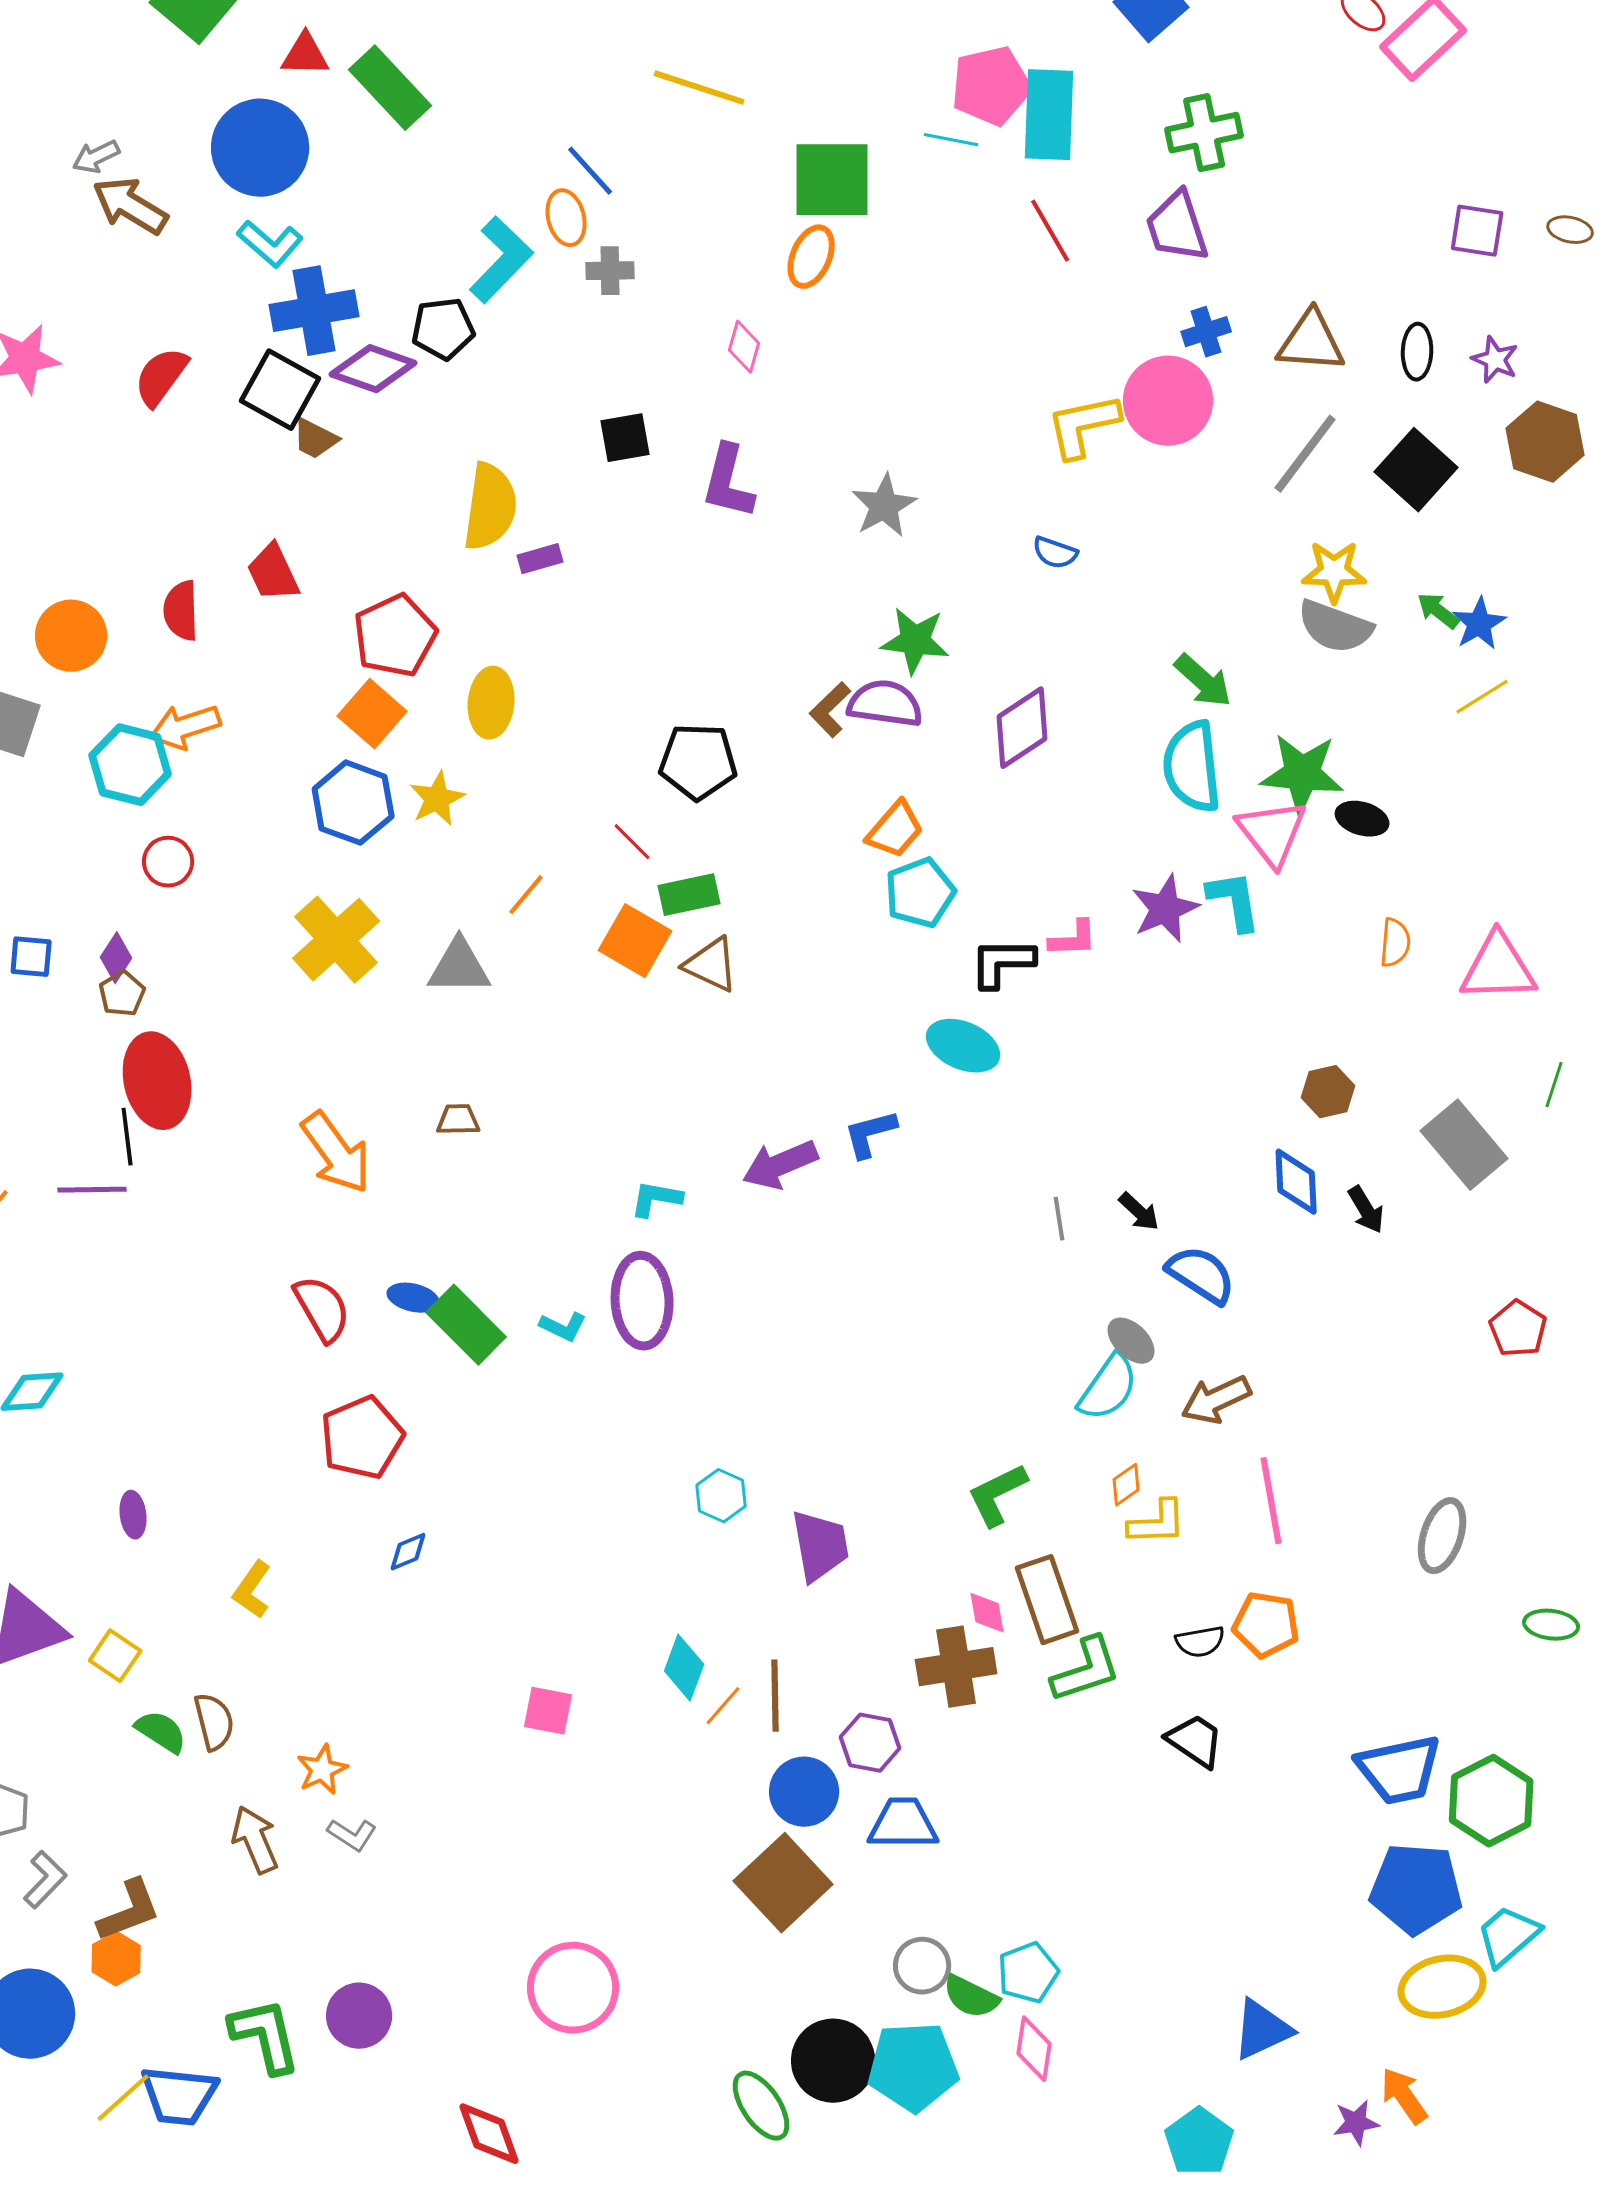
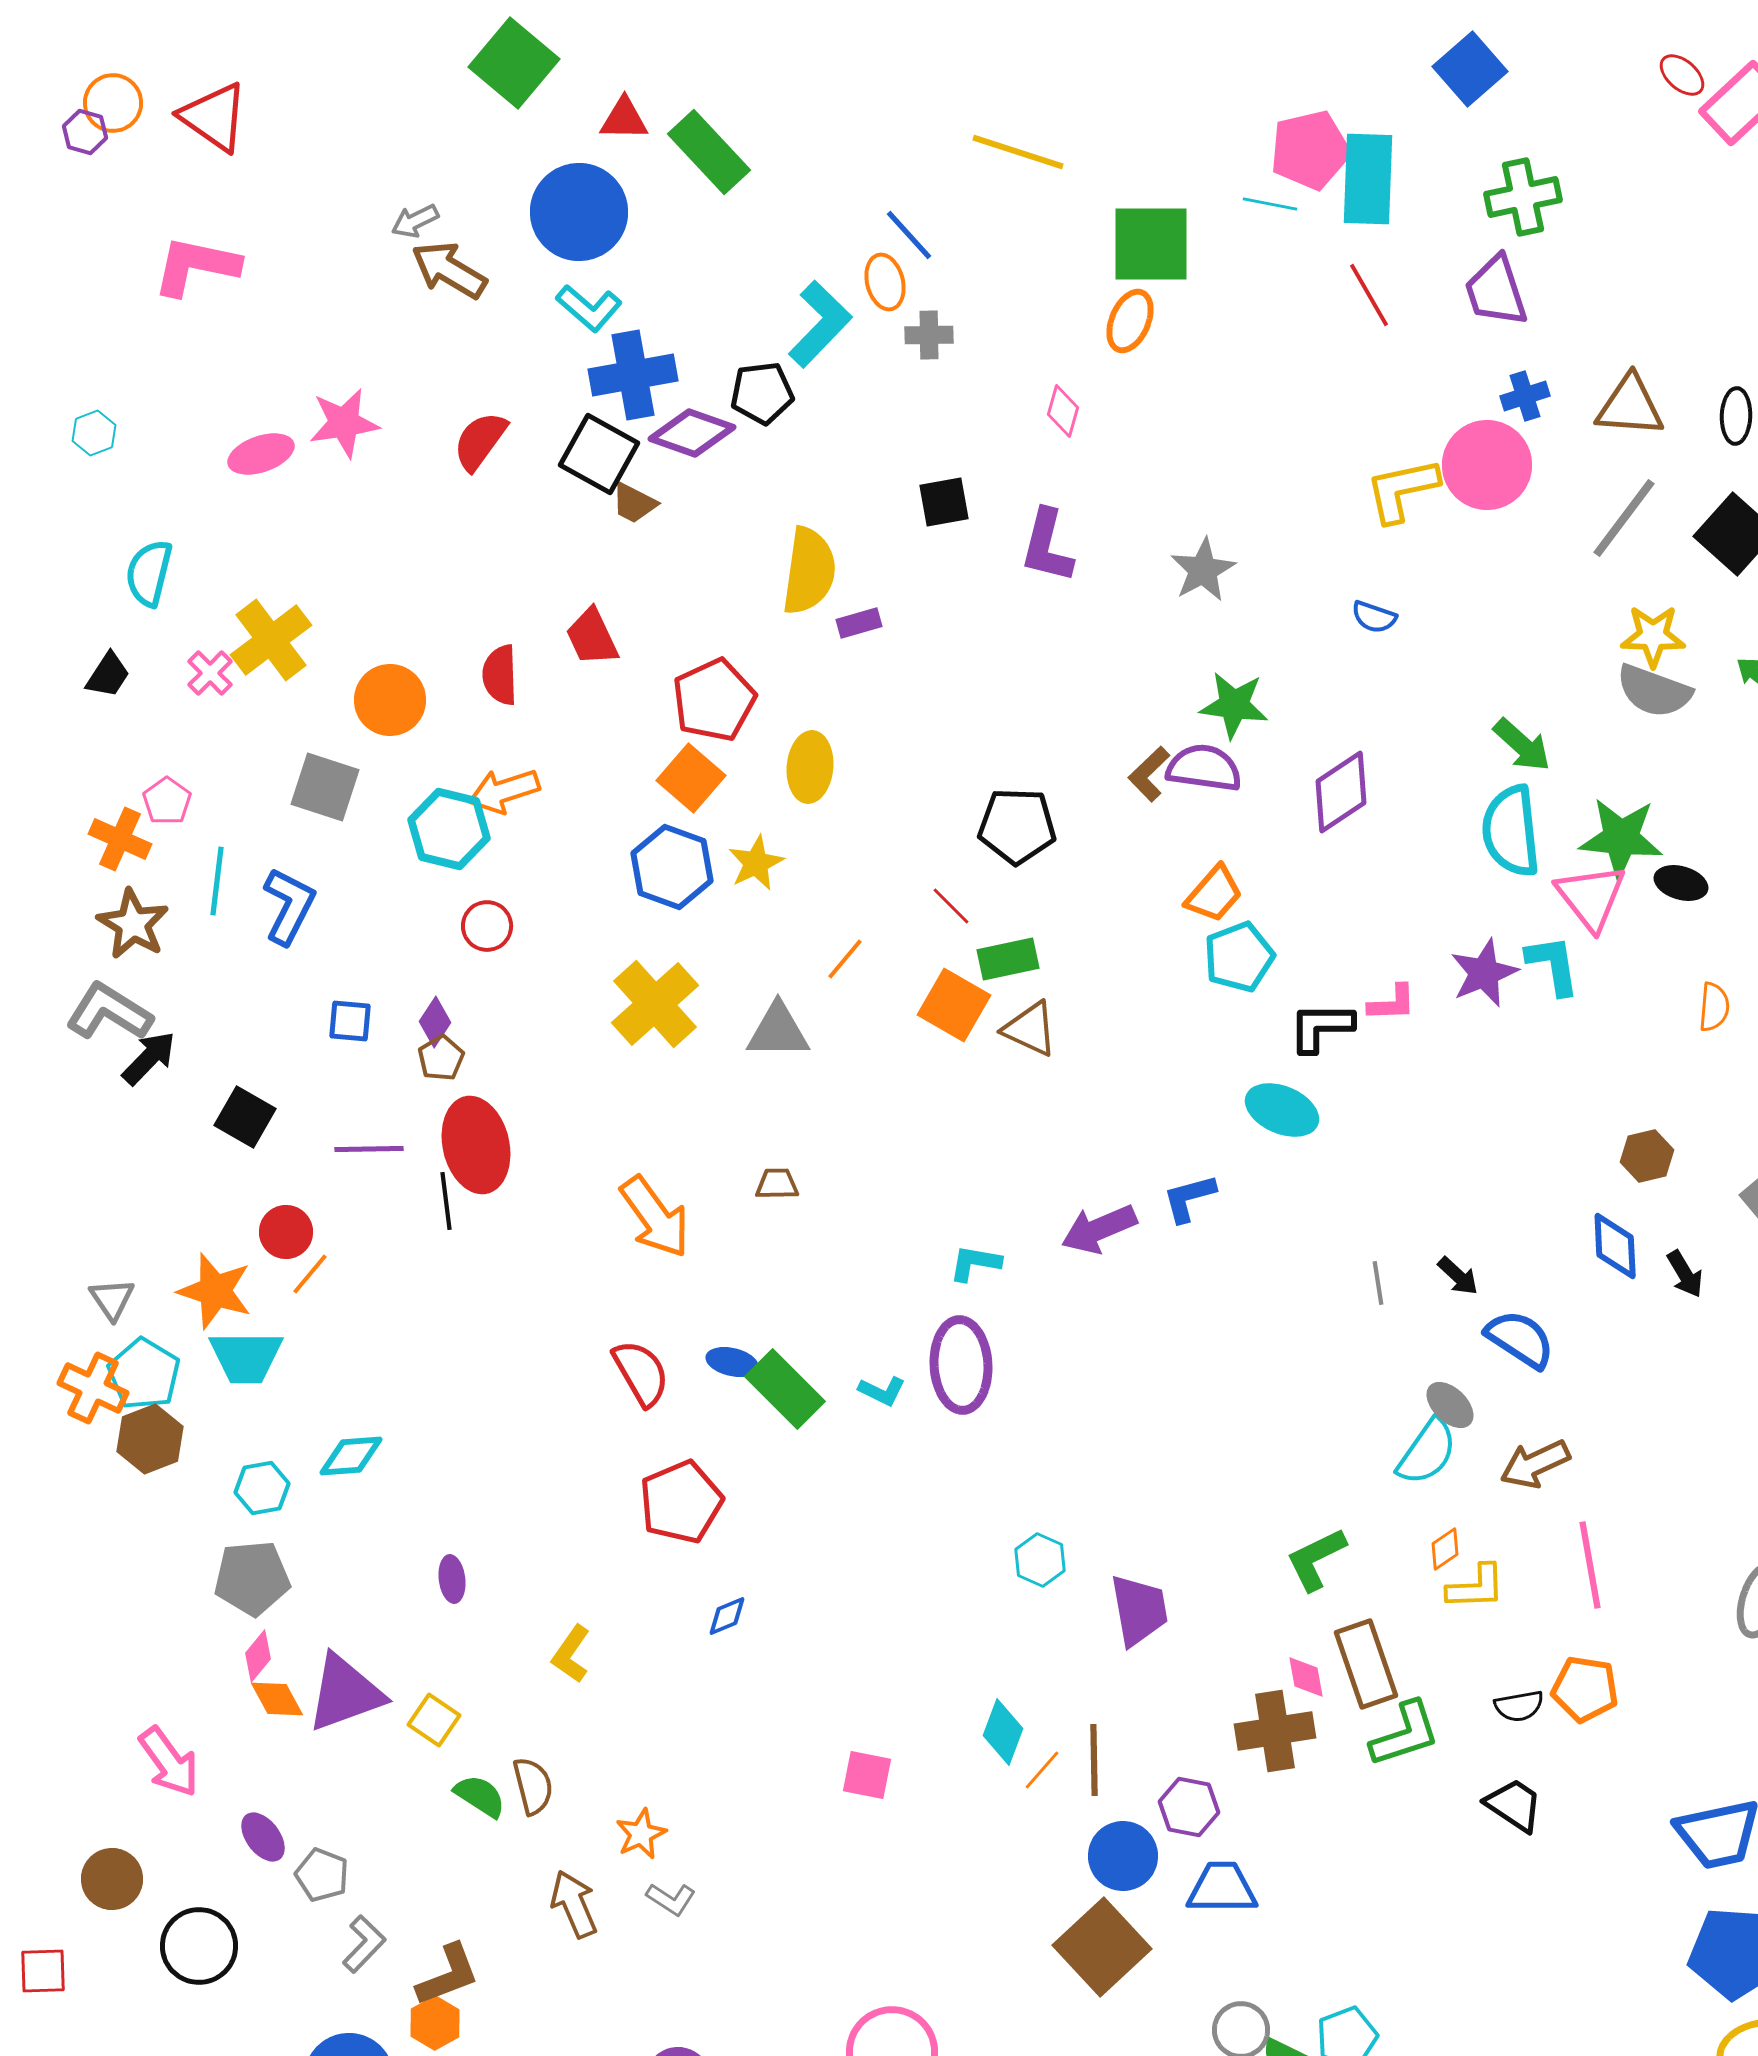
purple line: (92, 1190) -> (369, 1149), moved

